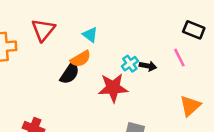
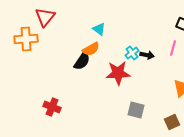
red triangle: (43, 30) -> (45, 17), moved
pink line: (179, 58) -> (173, 48), turned 42

